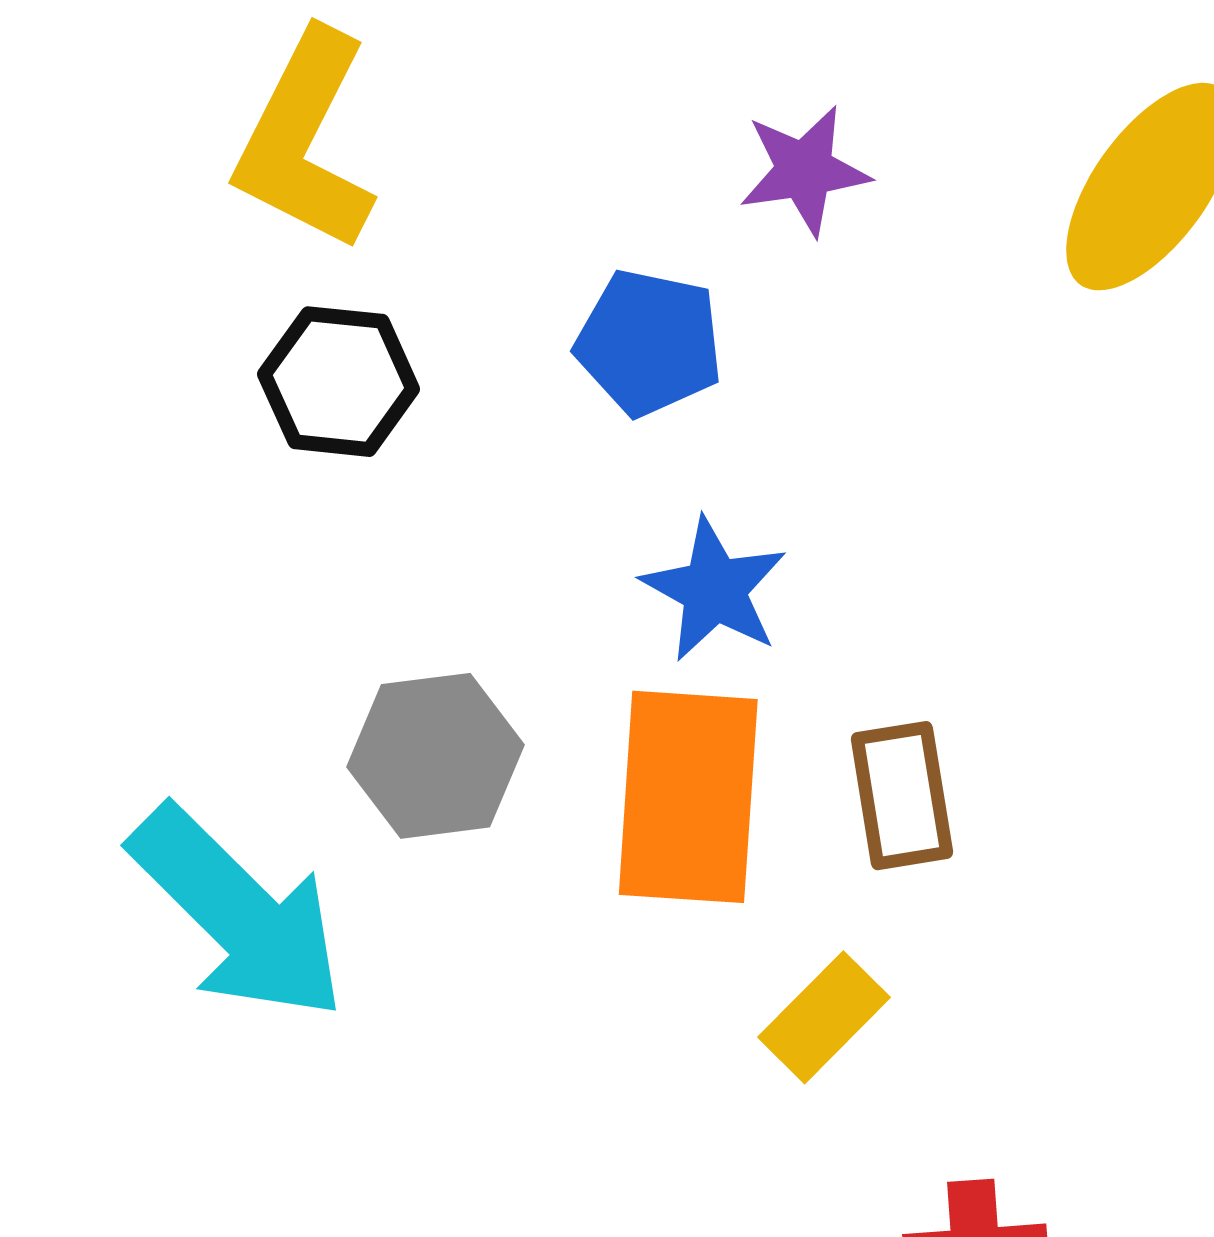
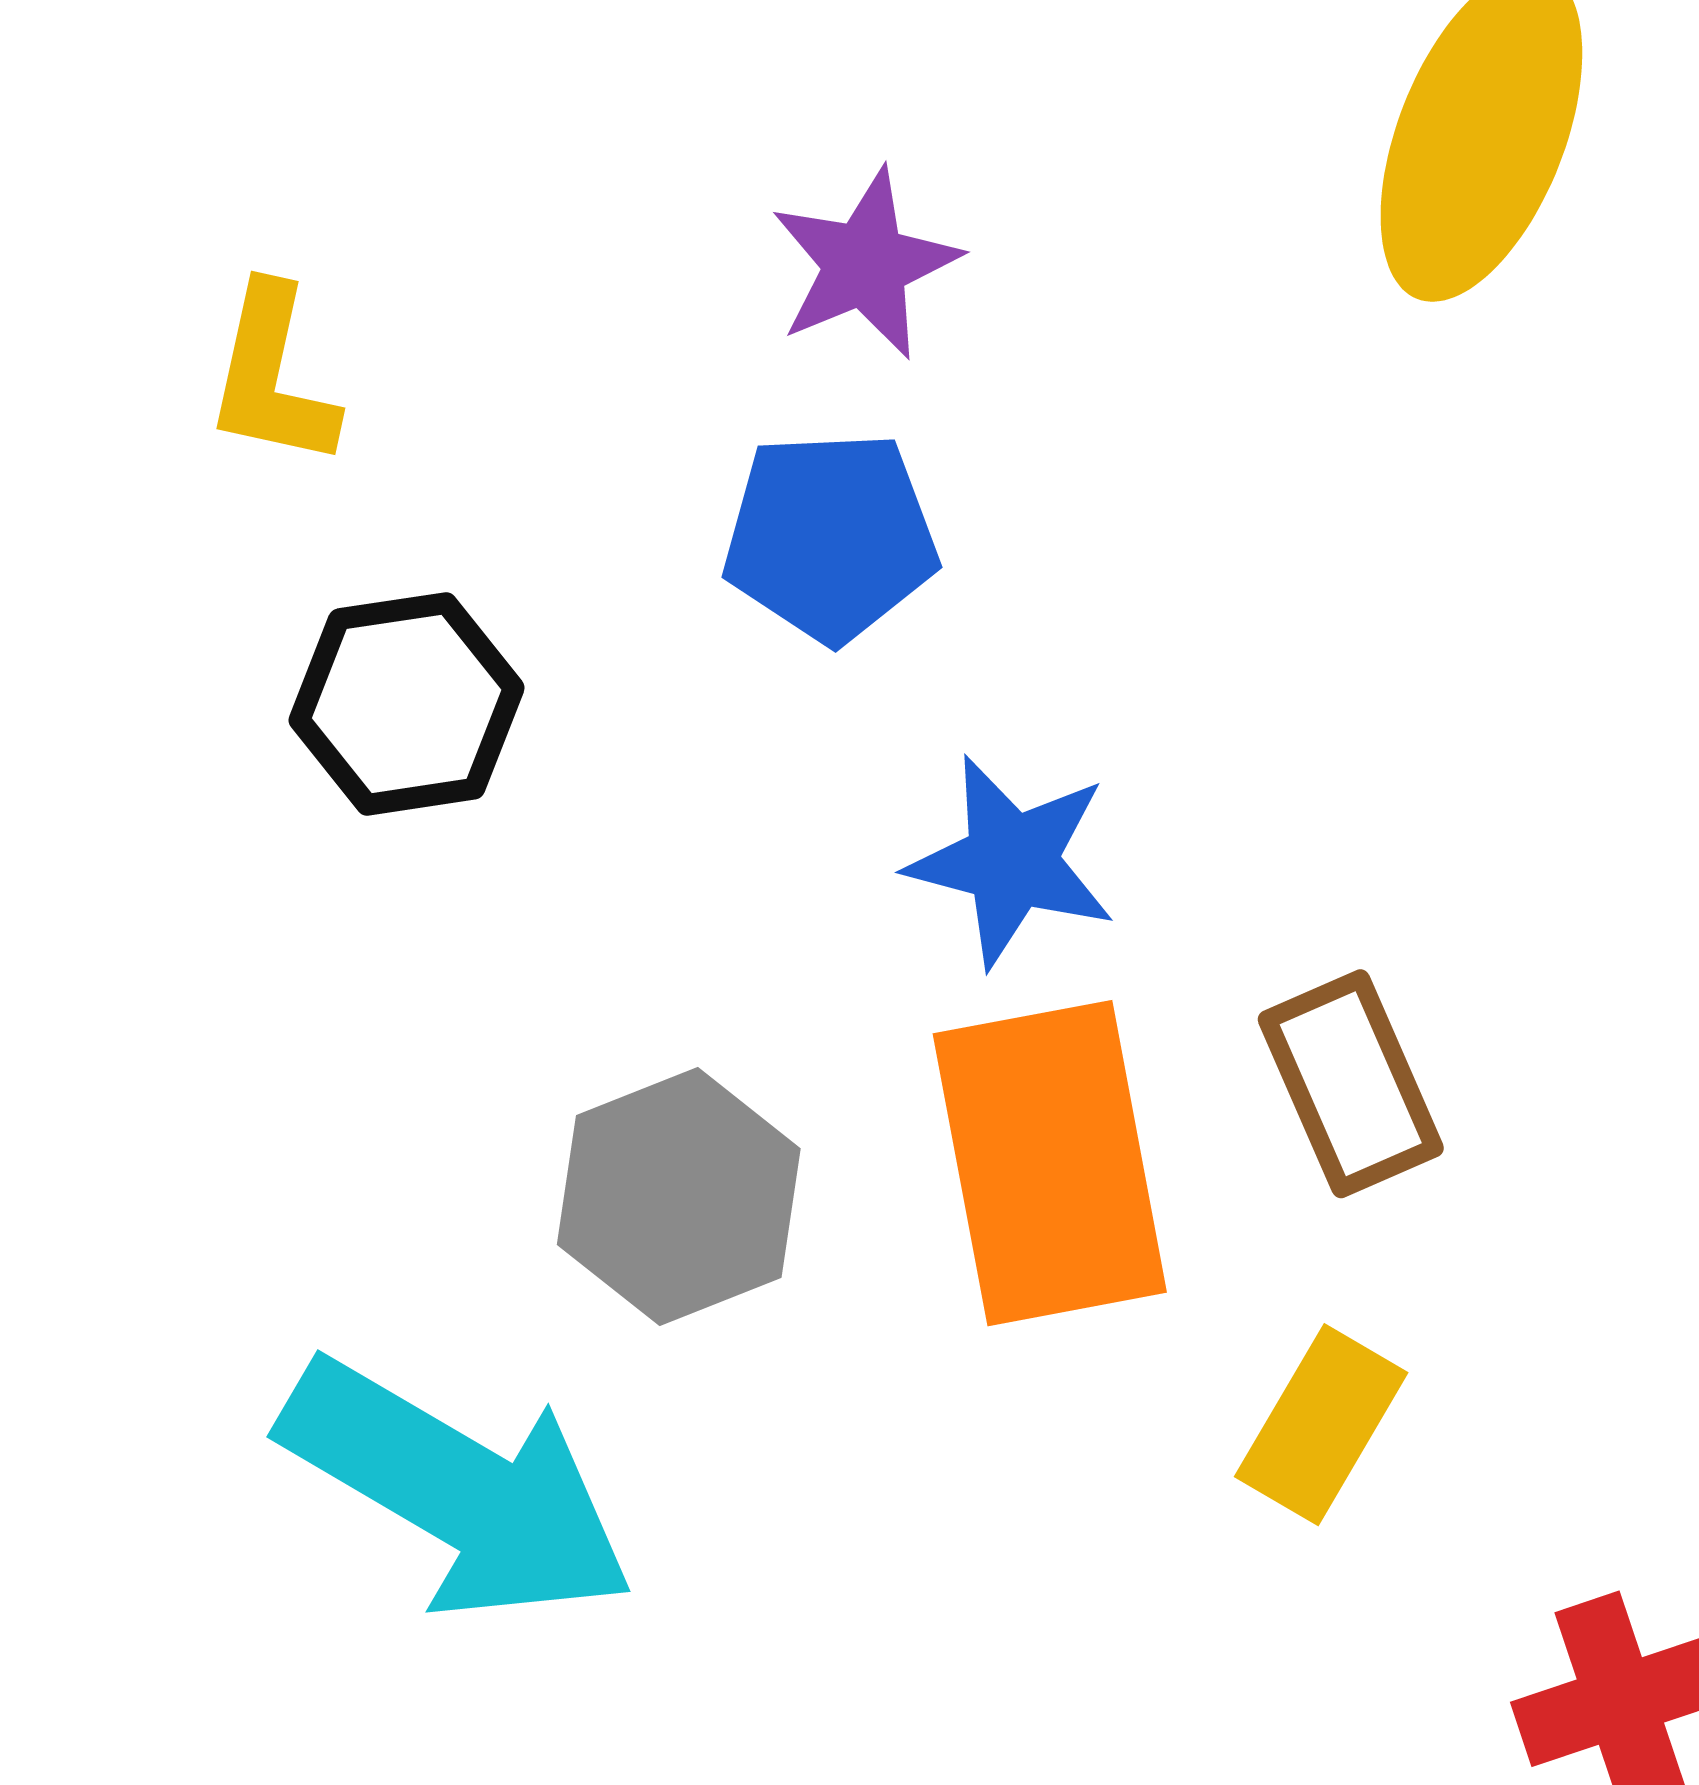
yellow L-shape: (305, 141) -> (272, 376), size x0.6
purple star: (804, 170) -> (865, 264), moved

